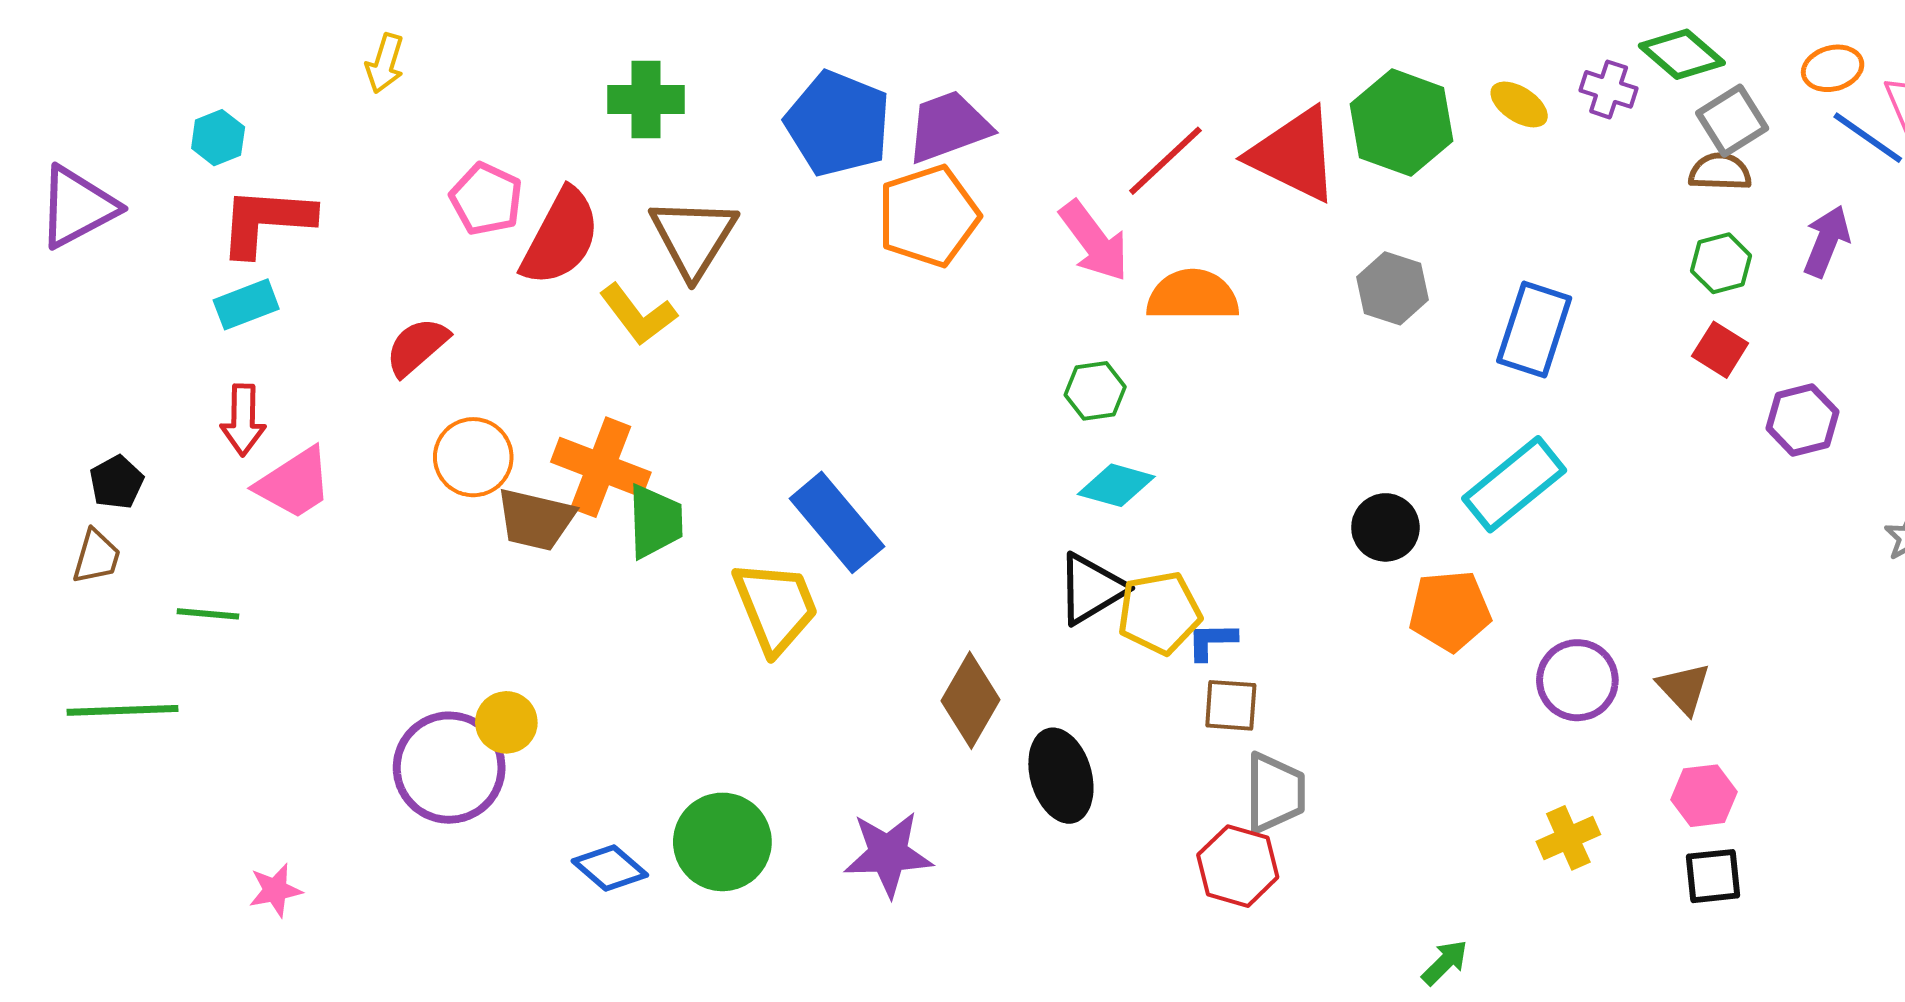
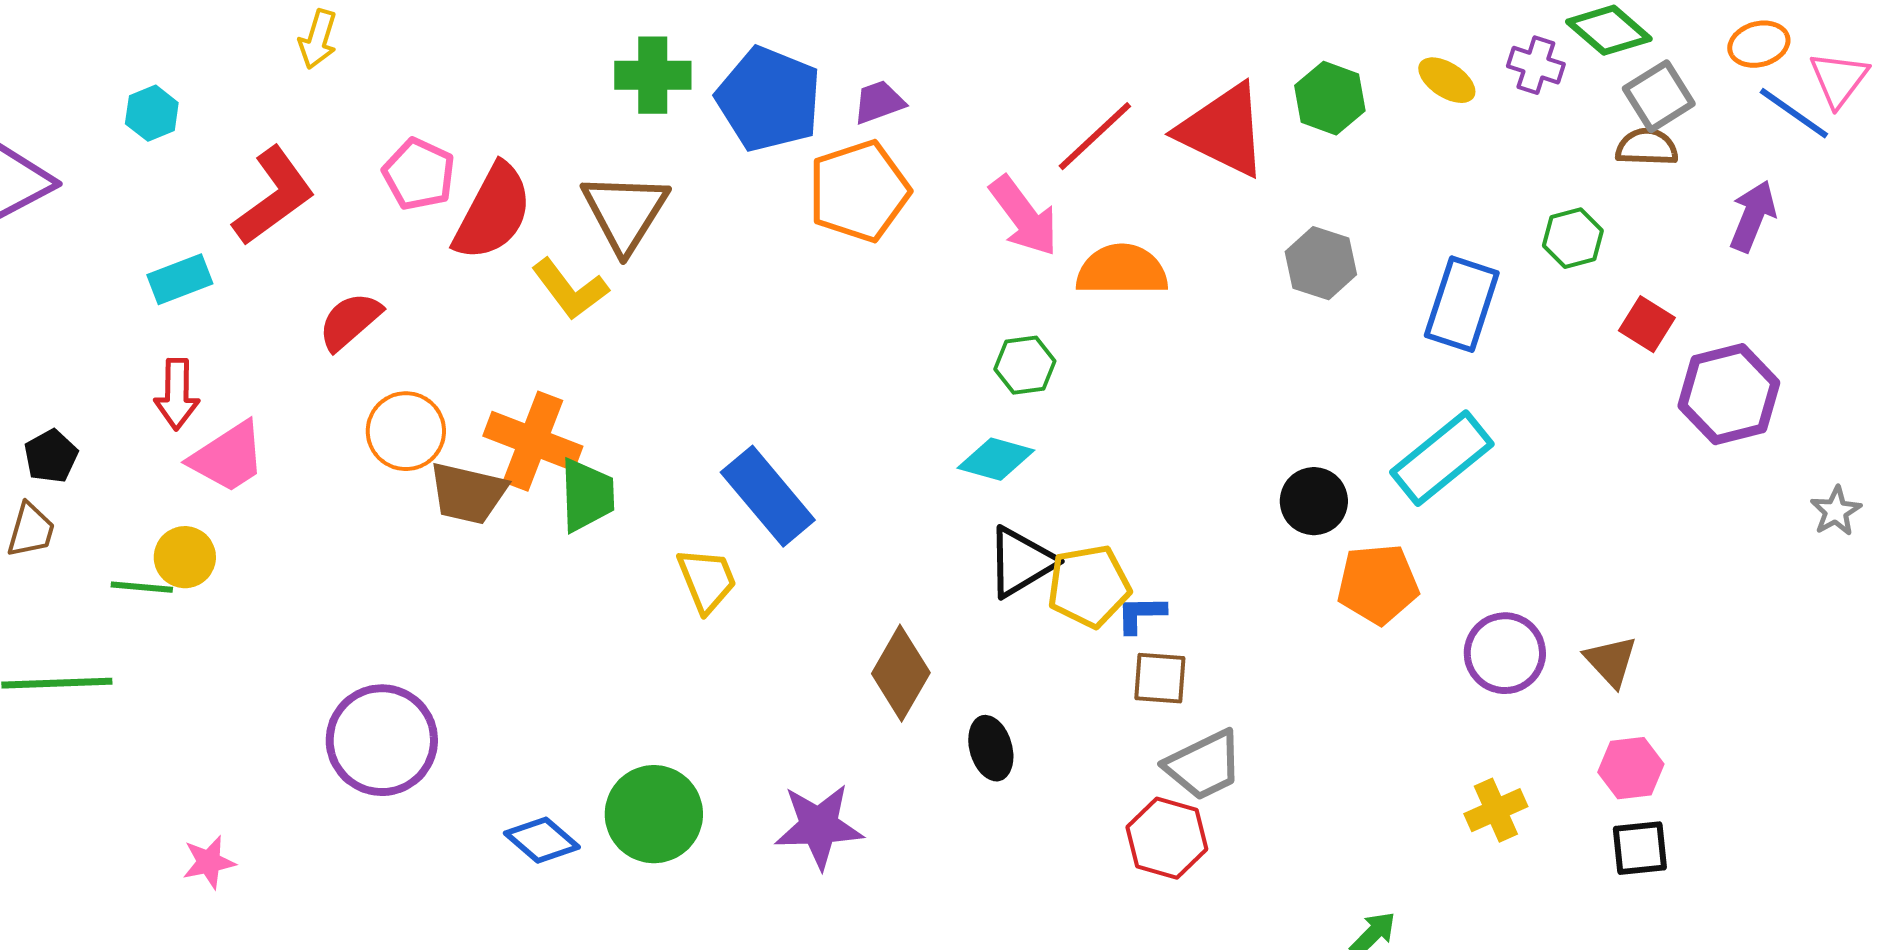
green cross: (646, 99) -> (653, 75), moved
green hexagon: (1402, 123) -> (1330, 98), size x0.7
purple trapezoid: (948, 127) -> (879, 102), size x0.6
red L-shape: (266, 221) -> (274, 196), moved, turned 140
green hexagon: (1721, 263) -> (1573, 238), moved
purple hexagon: (1802, 420) -> (1729, 394), size x1.4
cyan diamond: (1116, 485) -> (996, 459), moved
yellow trapezoid: (776, 607) -> (707, 580), size x0.7
yellow circle: (506, 722) -> (185, 557), moved
black ellipse: (1061, 776) -> (991, 748), size x0.7
gray trapezoid: (1275, 793) -> (1204, 765), turned 64

